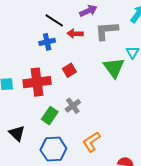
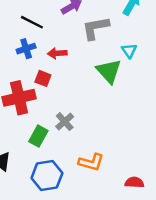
red arrow: (75, 34) -> (57, 53), moved
red square: (69, 70) -> (43, 78), moved, turned -32
orange L-shape: (91, 142) -> (91, 162), turned -125

